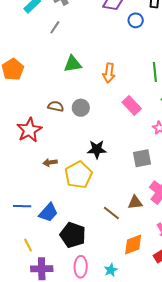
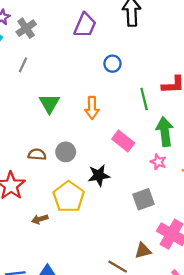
blue circle: (136, 20) -> (112, 64), moved
green triangle: (73, 64) -> (49, 103), turned -42
black star: (97, 149) -> (99, 175), moved
yellow pentagon: (78, 175) -> (69, 197), moved

